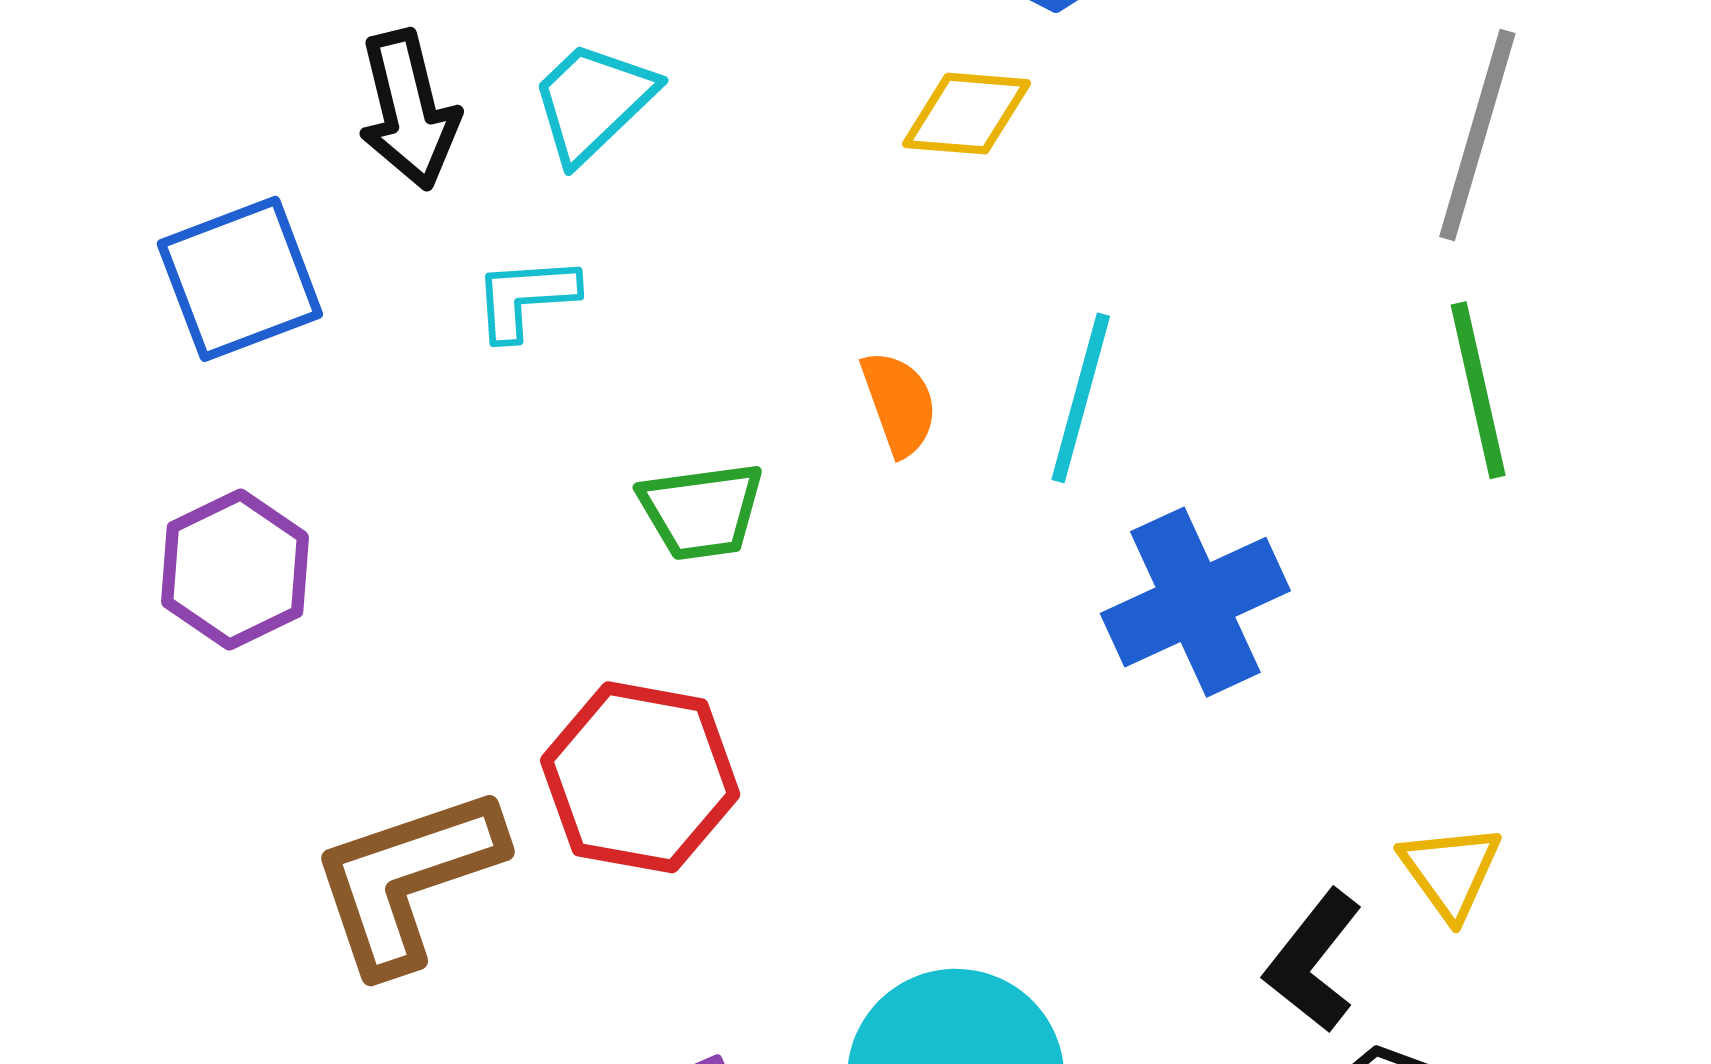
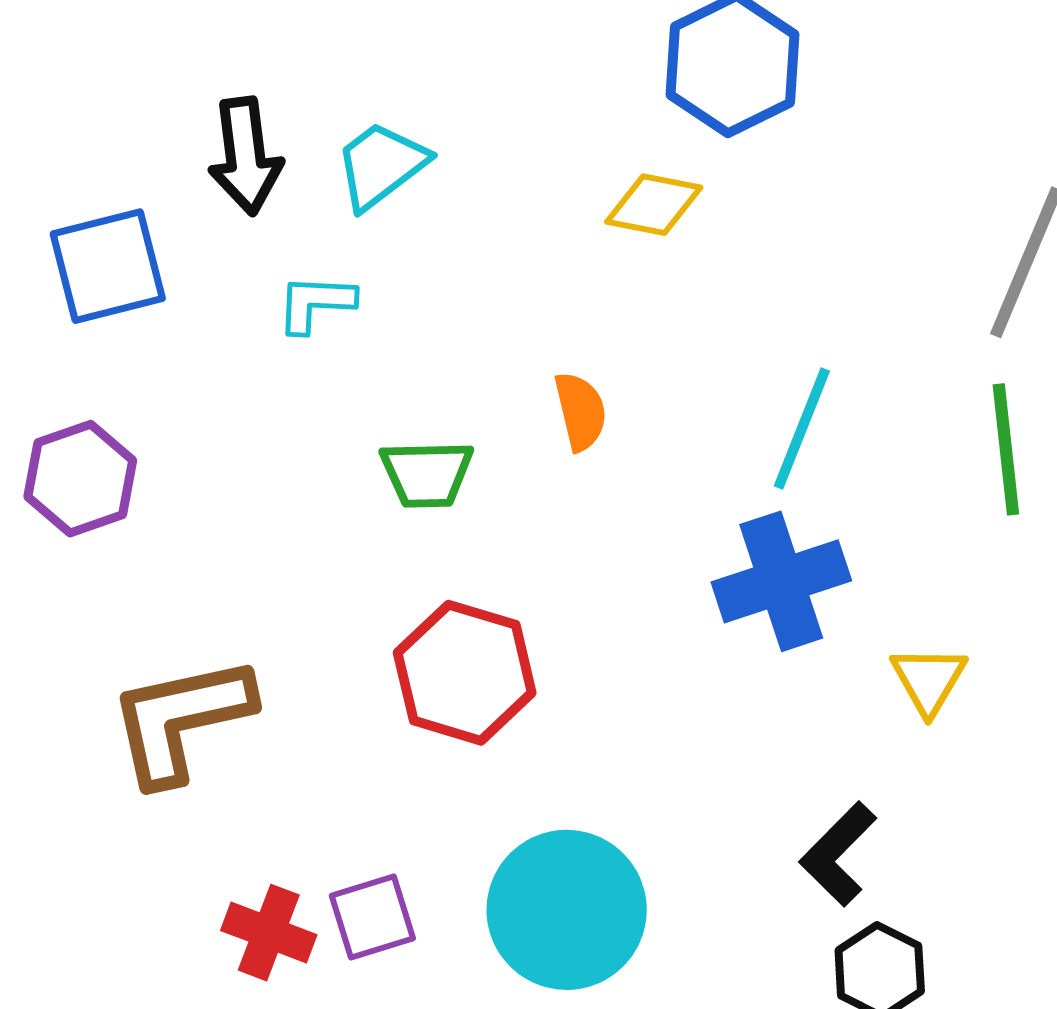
cyan line: (1081, 398) -> (802, 429), moved
red hexagon: (640, 777) -> (465, 673), moved
yellow triangle: (1450, 871) -> (929, 680), moved

